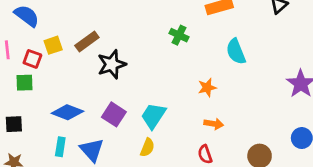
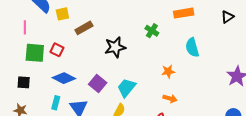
yellow square: (53, 45) -> (62, 14), moved
red square: (32, 59) -> (57, 50), moved
black star: (112, 64) -> (115, 47), moved
green square: (25, 83) -> (35, 53), size x1.5

